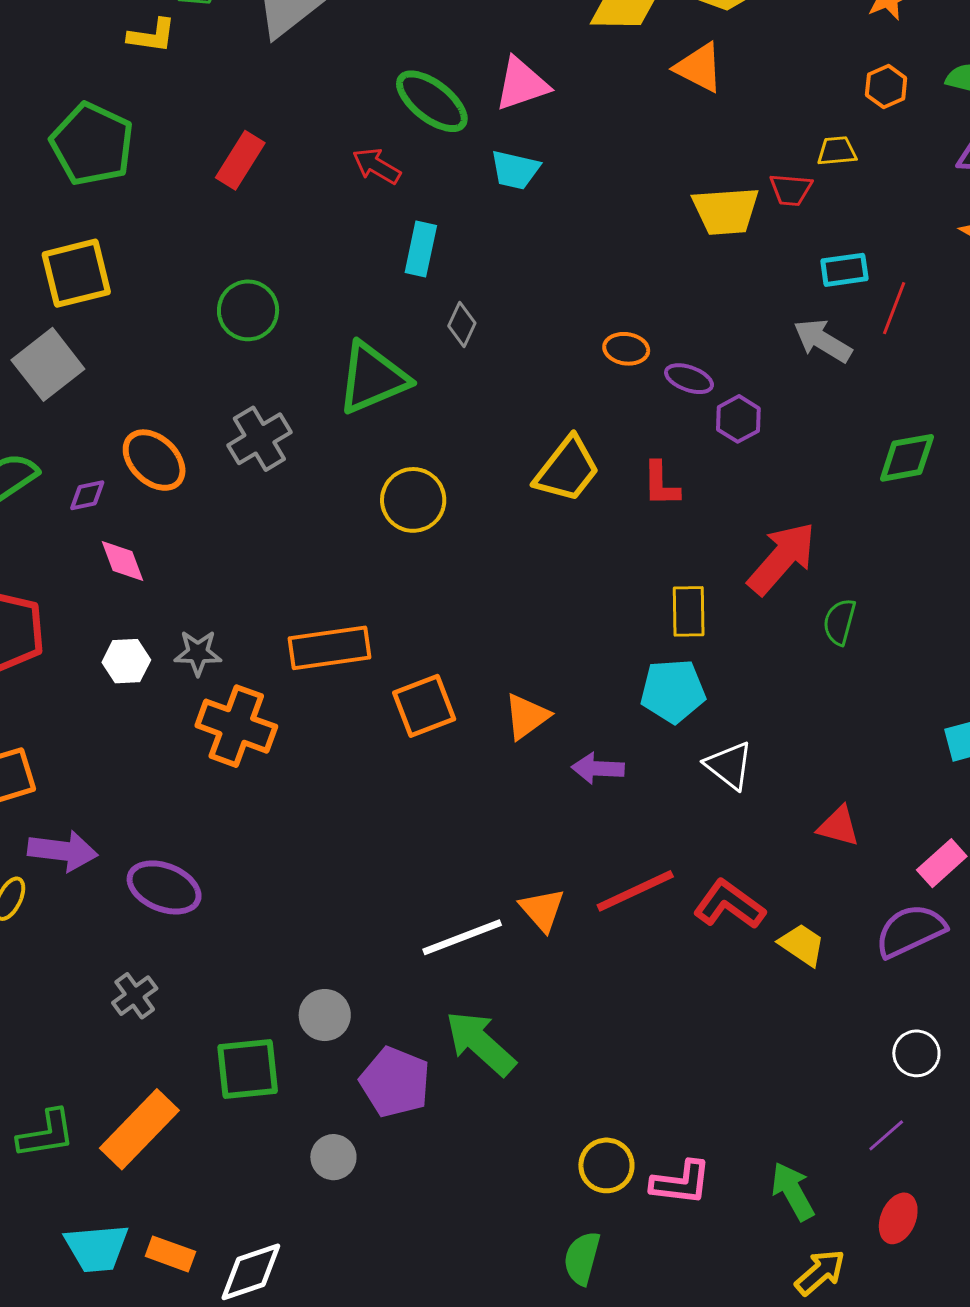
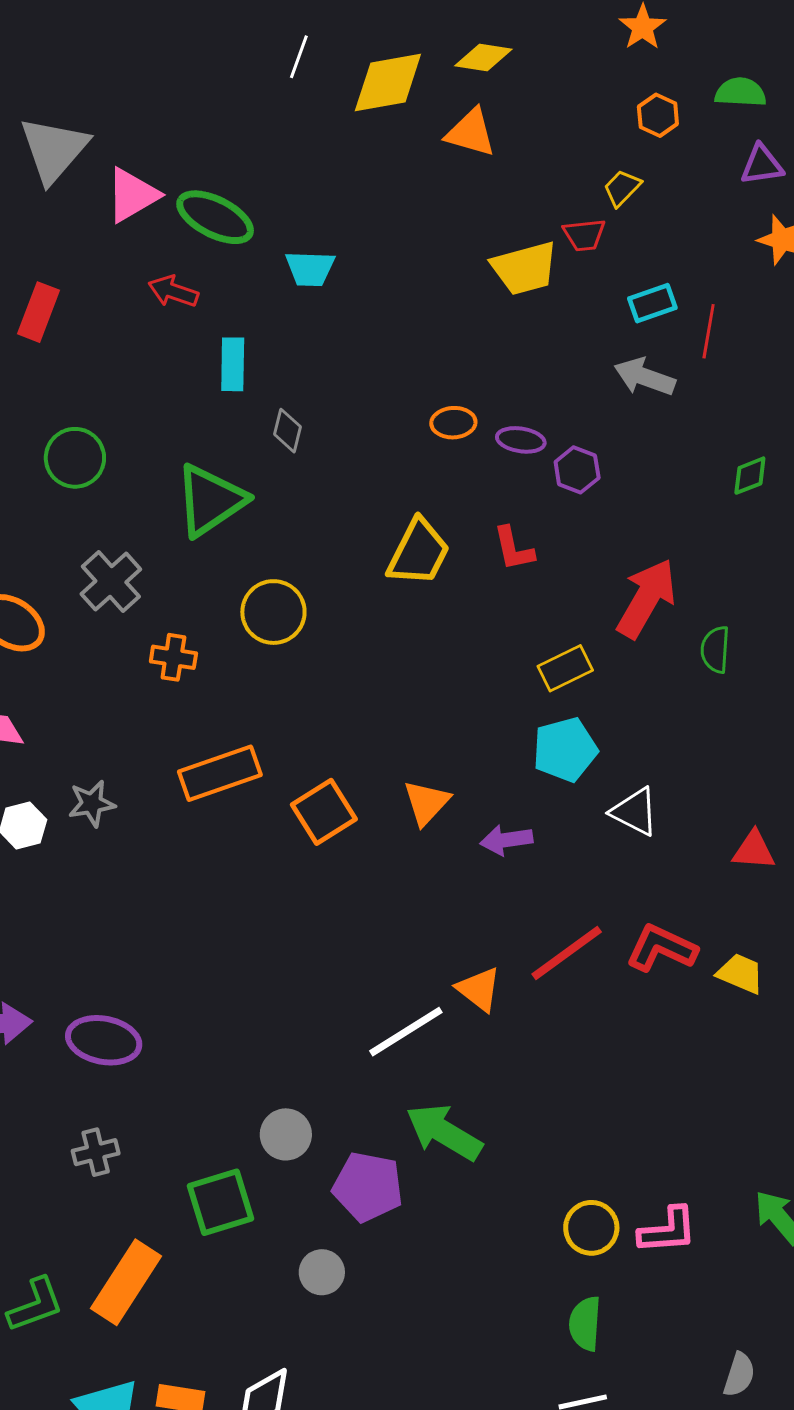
pink triangle: (522, 84) -> (132, 195), moved
yellow trapezoid: (837, 151) -> (622, 188), turned -30
green diamond: (907, 458) -> (750, 476), size x0.7
yellow rectangle: (689, 611) -> (565, 668), turned 76
orange cross: (236, 726) -> (173, 657), moved, size x0.6
gray cross: (135, 996) -> (96, 1152), turned 33

